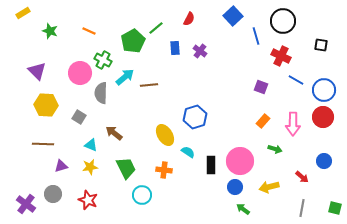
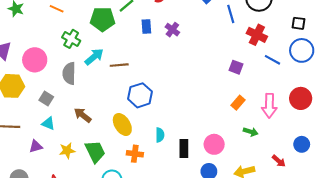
green pentagon: (133, 41) -> (103, 19), turned 30
pink circle: (80, 73) -> (35, 60), moved
blue circle: (324, 90) -> (302, 50), moved
blue hexagon: (195, 117) -> (140, 95), moved
yellow ellipse: (165, 135) -> (122, 125), moved
cyan triangle: (91, 145) -> (48, 123), moved
cyan semicircle: (188, 152) -> (160, 135), turned 56
pink circle: (240, 161) -> (214, 144), size x0.7
purple triangle: (61, 166) -> (36, 146), moved
yellow star: (90, 167) -> (67, 151), moved

